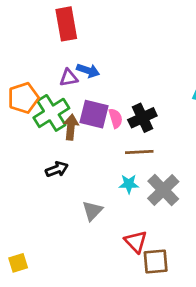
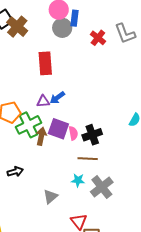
blue arrow: (88, 71) -> (57, 98), turned 119
black arrow: (57, 169) -> (15, 172), moved

